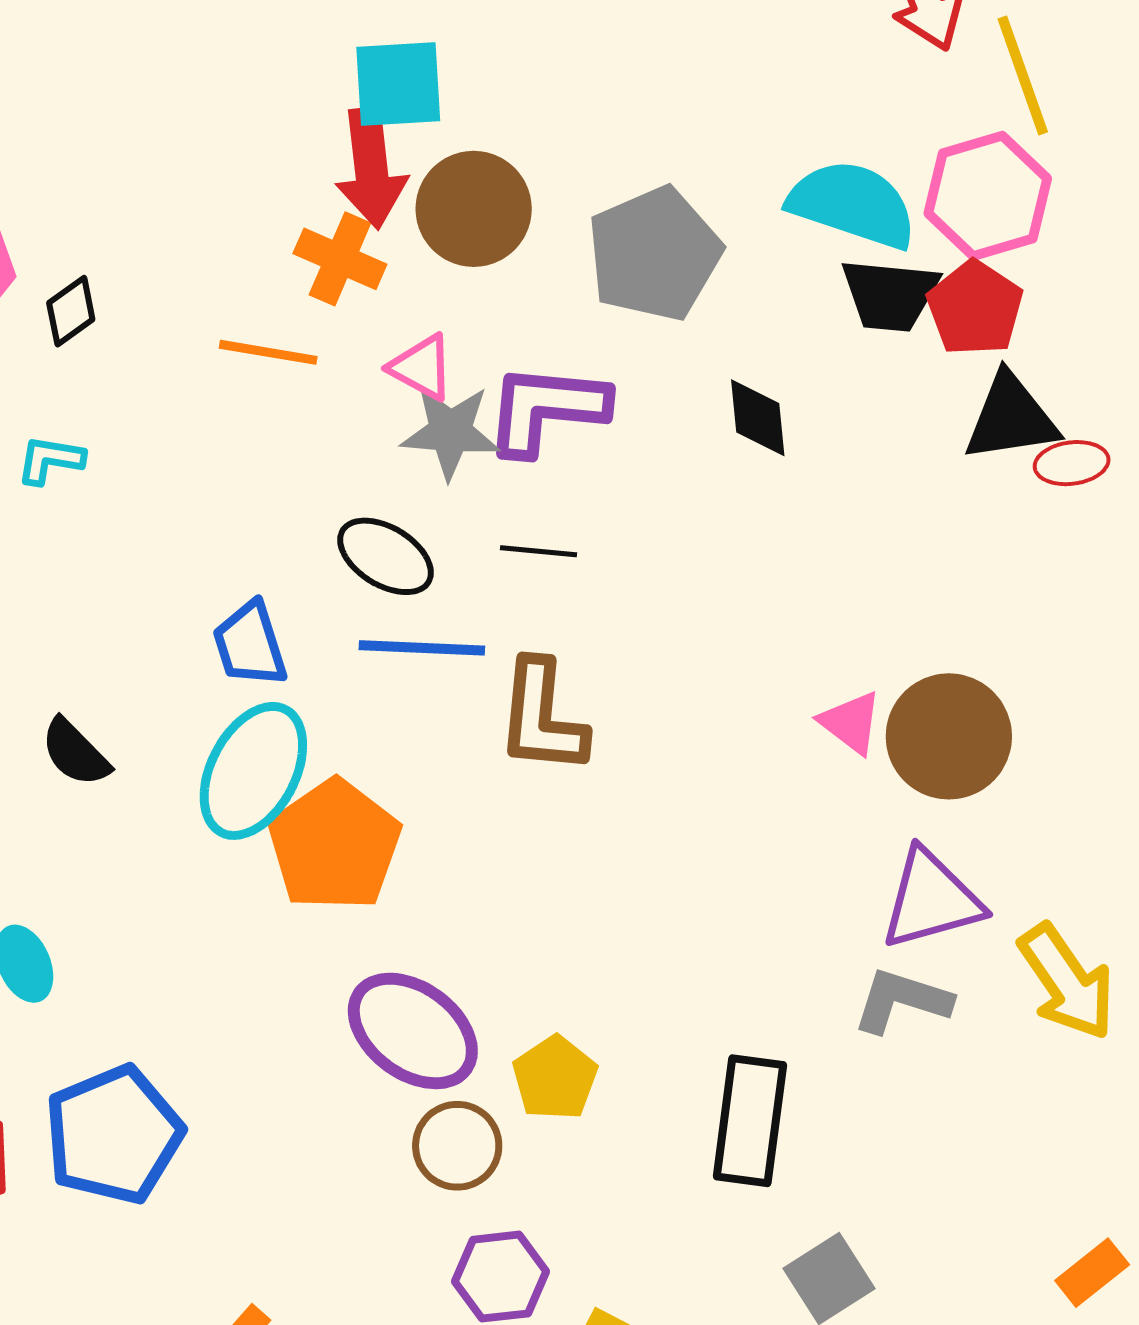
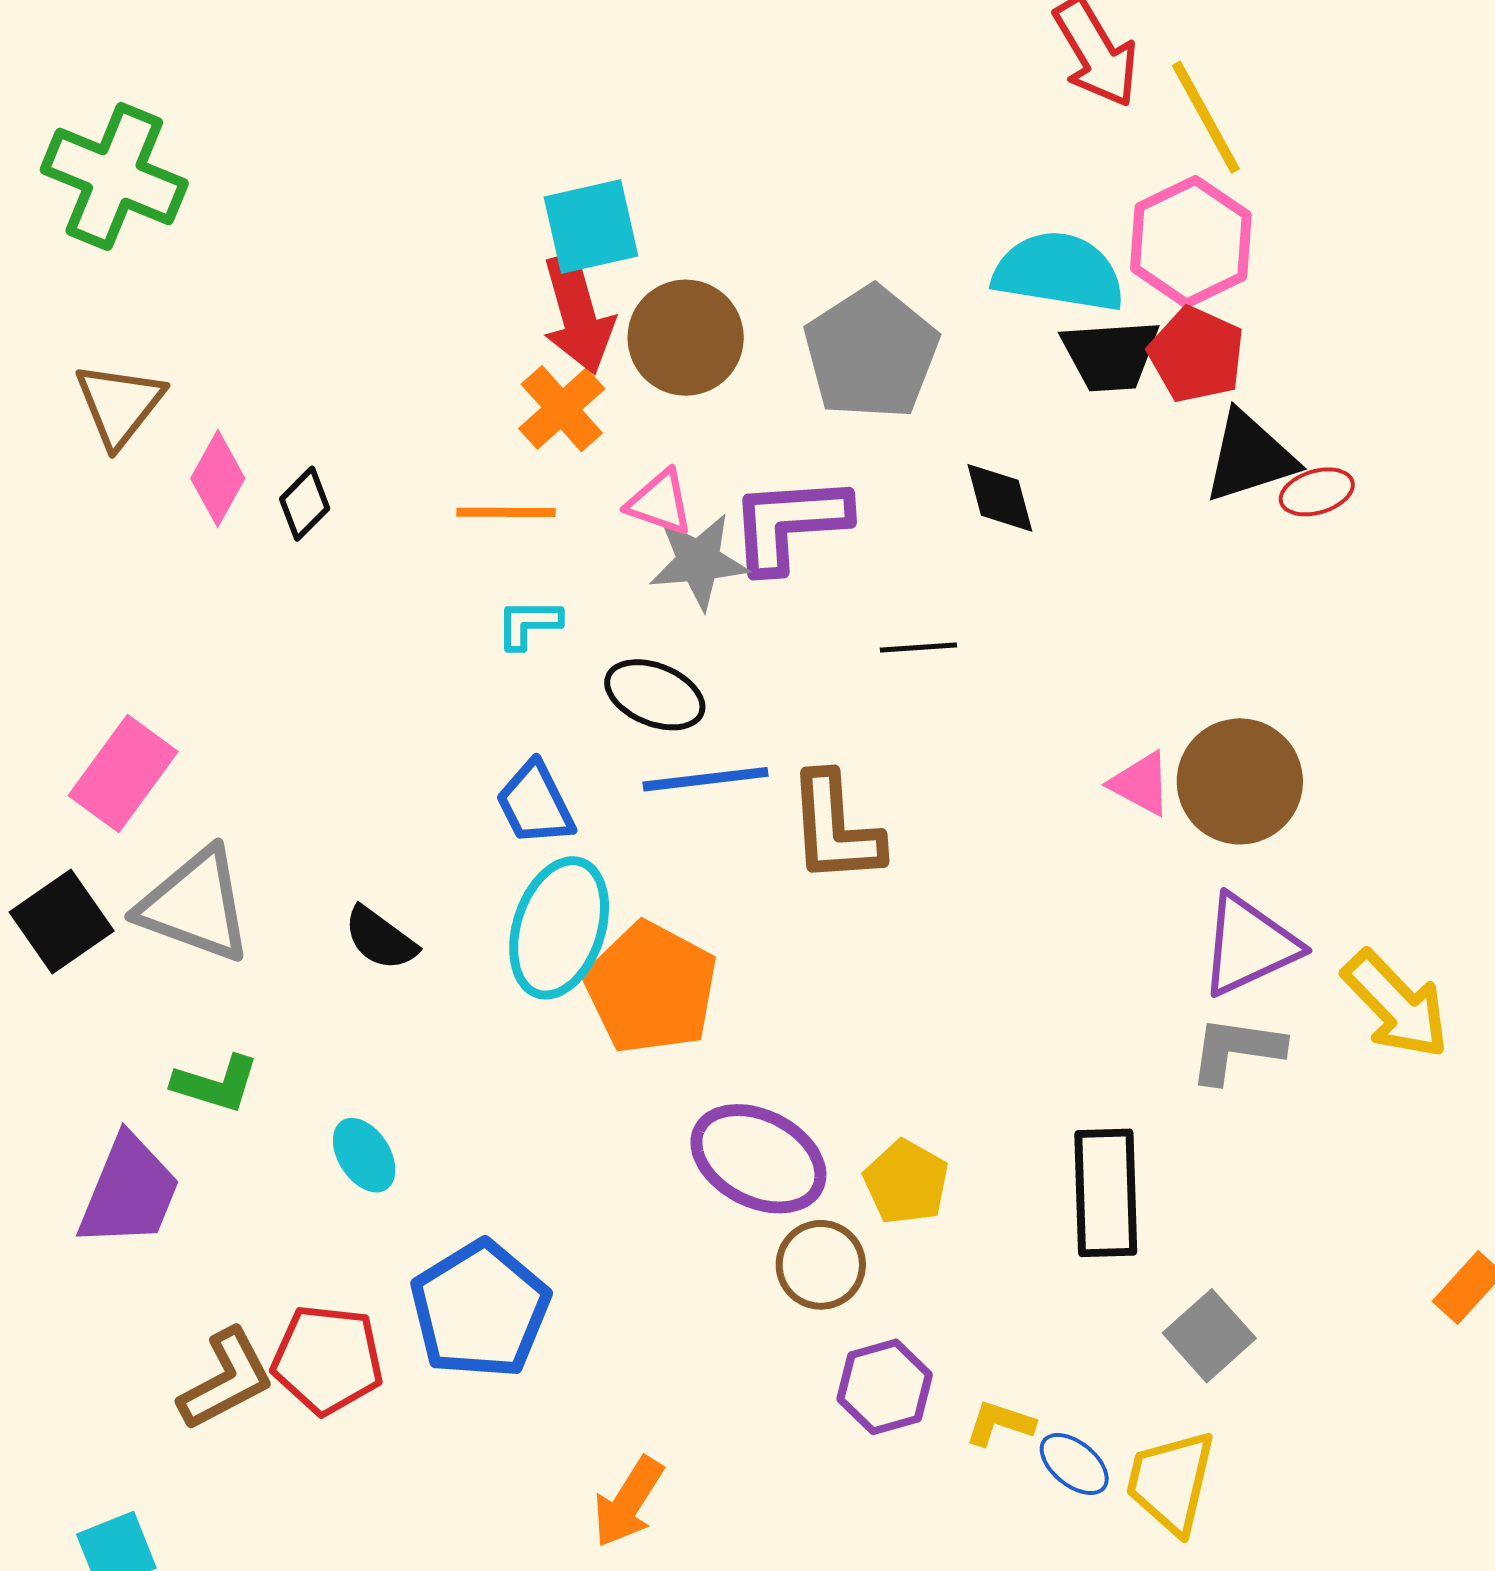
orange cross: (340, 259) -> (562, 409), turned 34
cyan L-shape: (50, 460) -> (529, 624), moved
black line: (538, 551) -> (918, 647), moved

